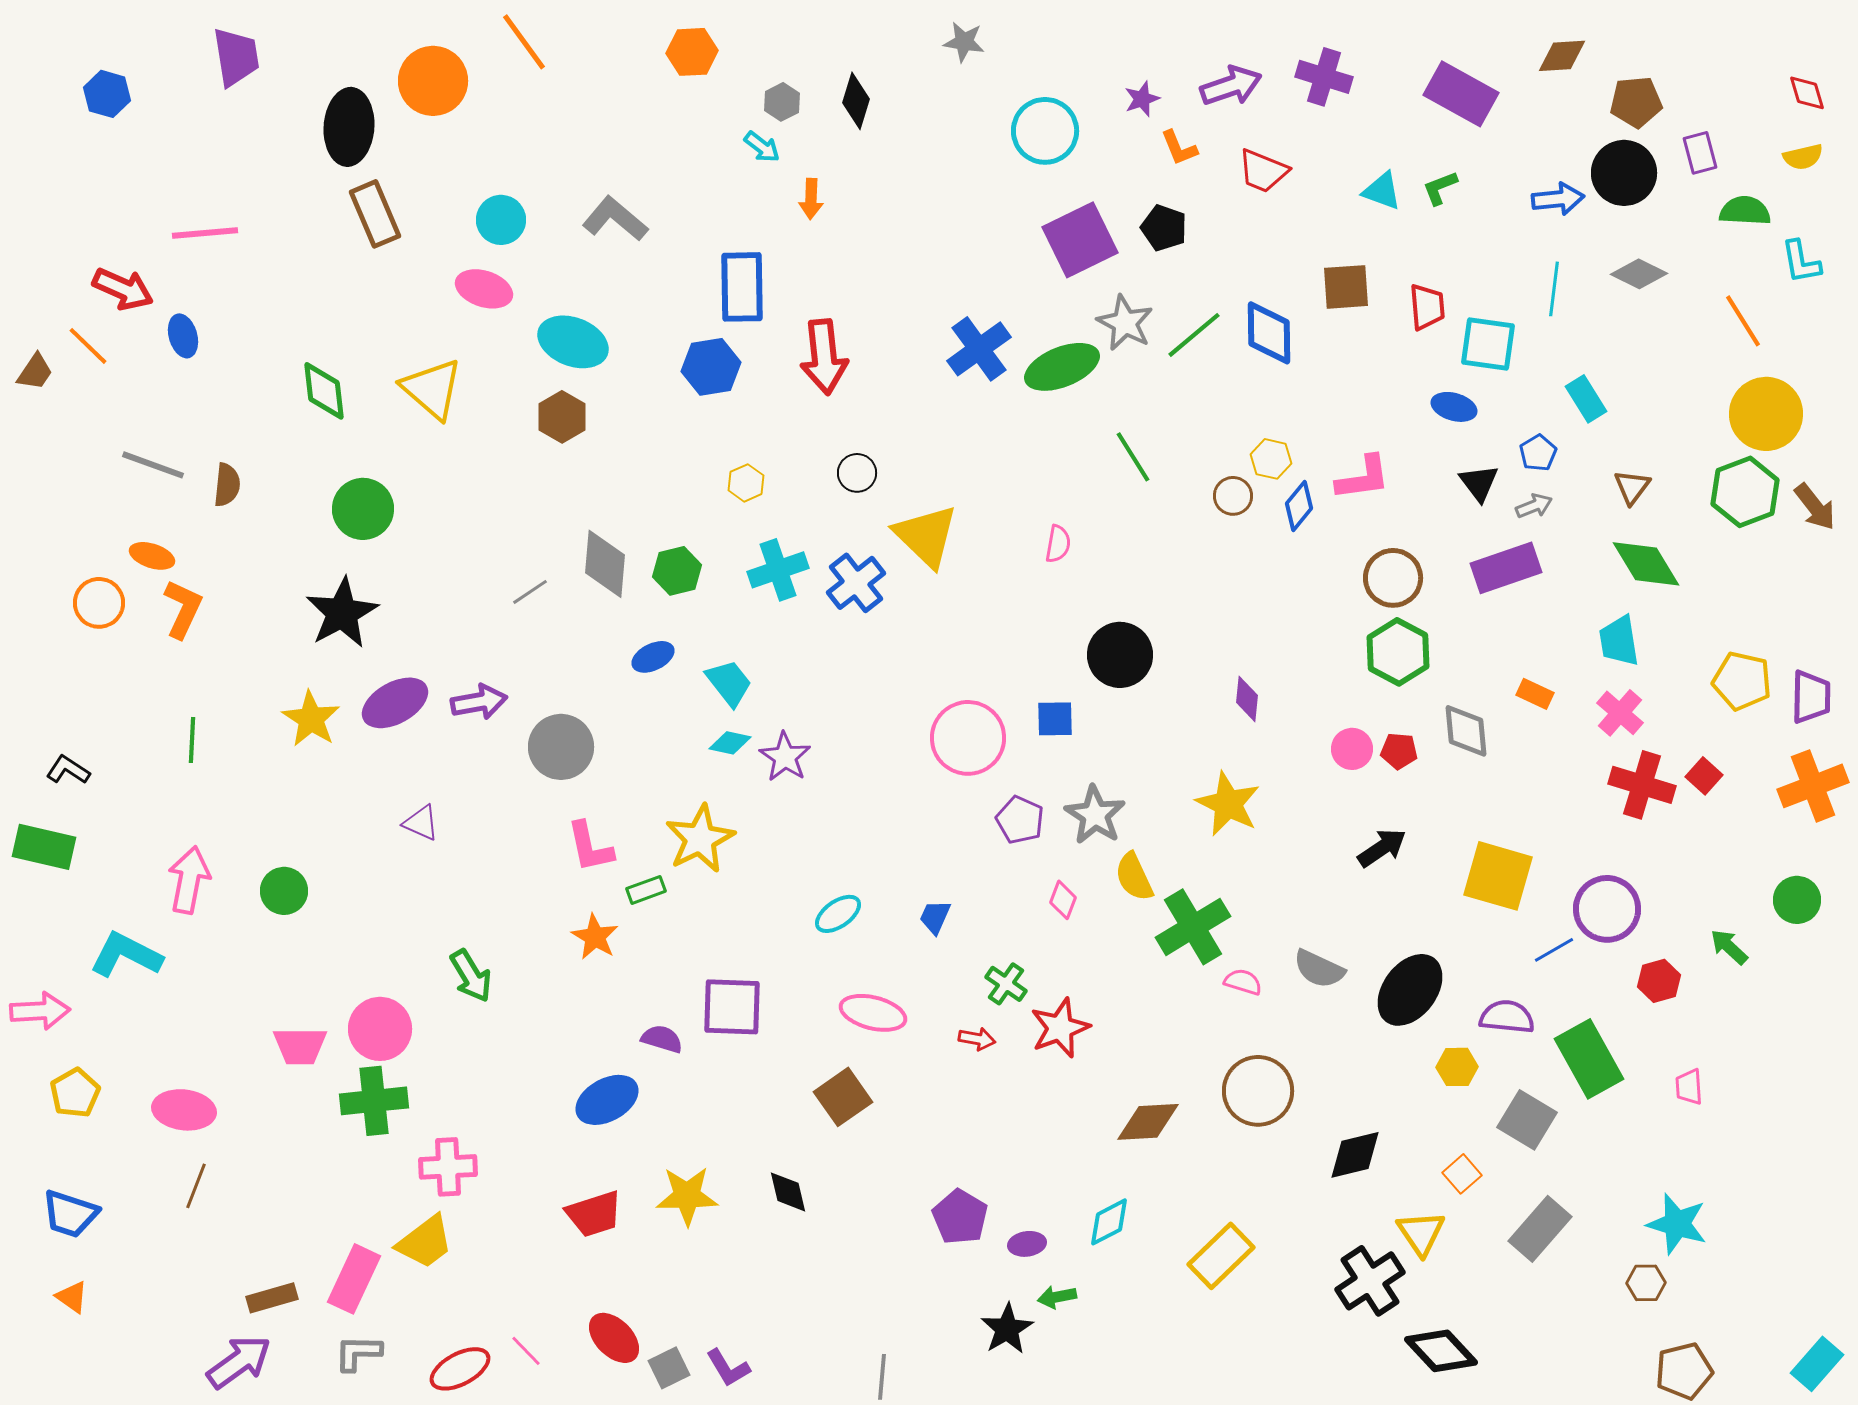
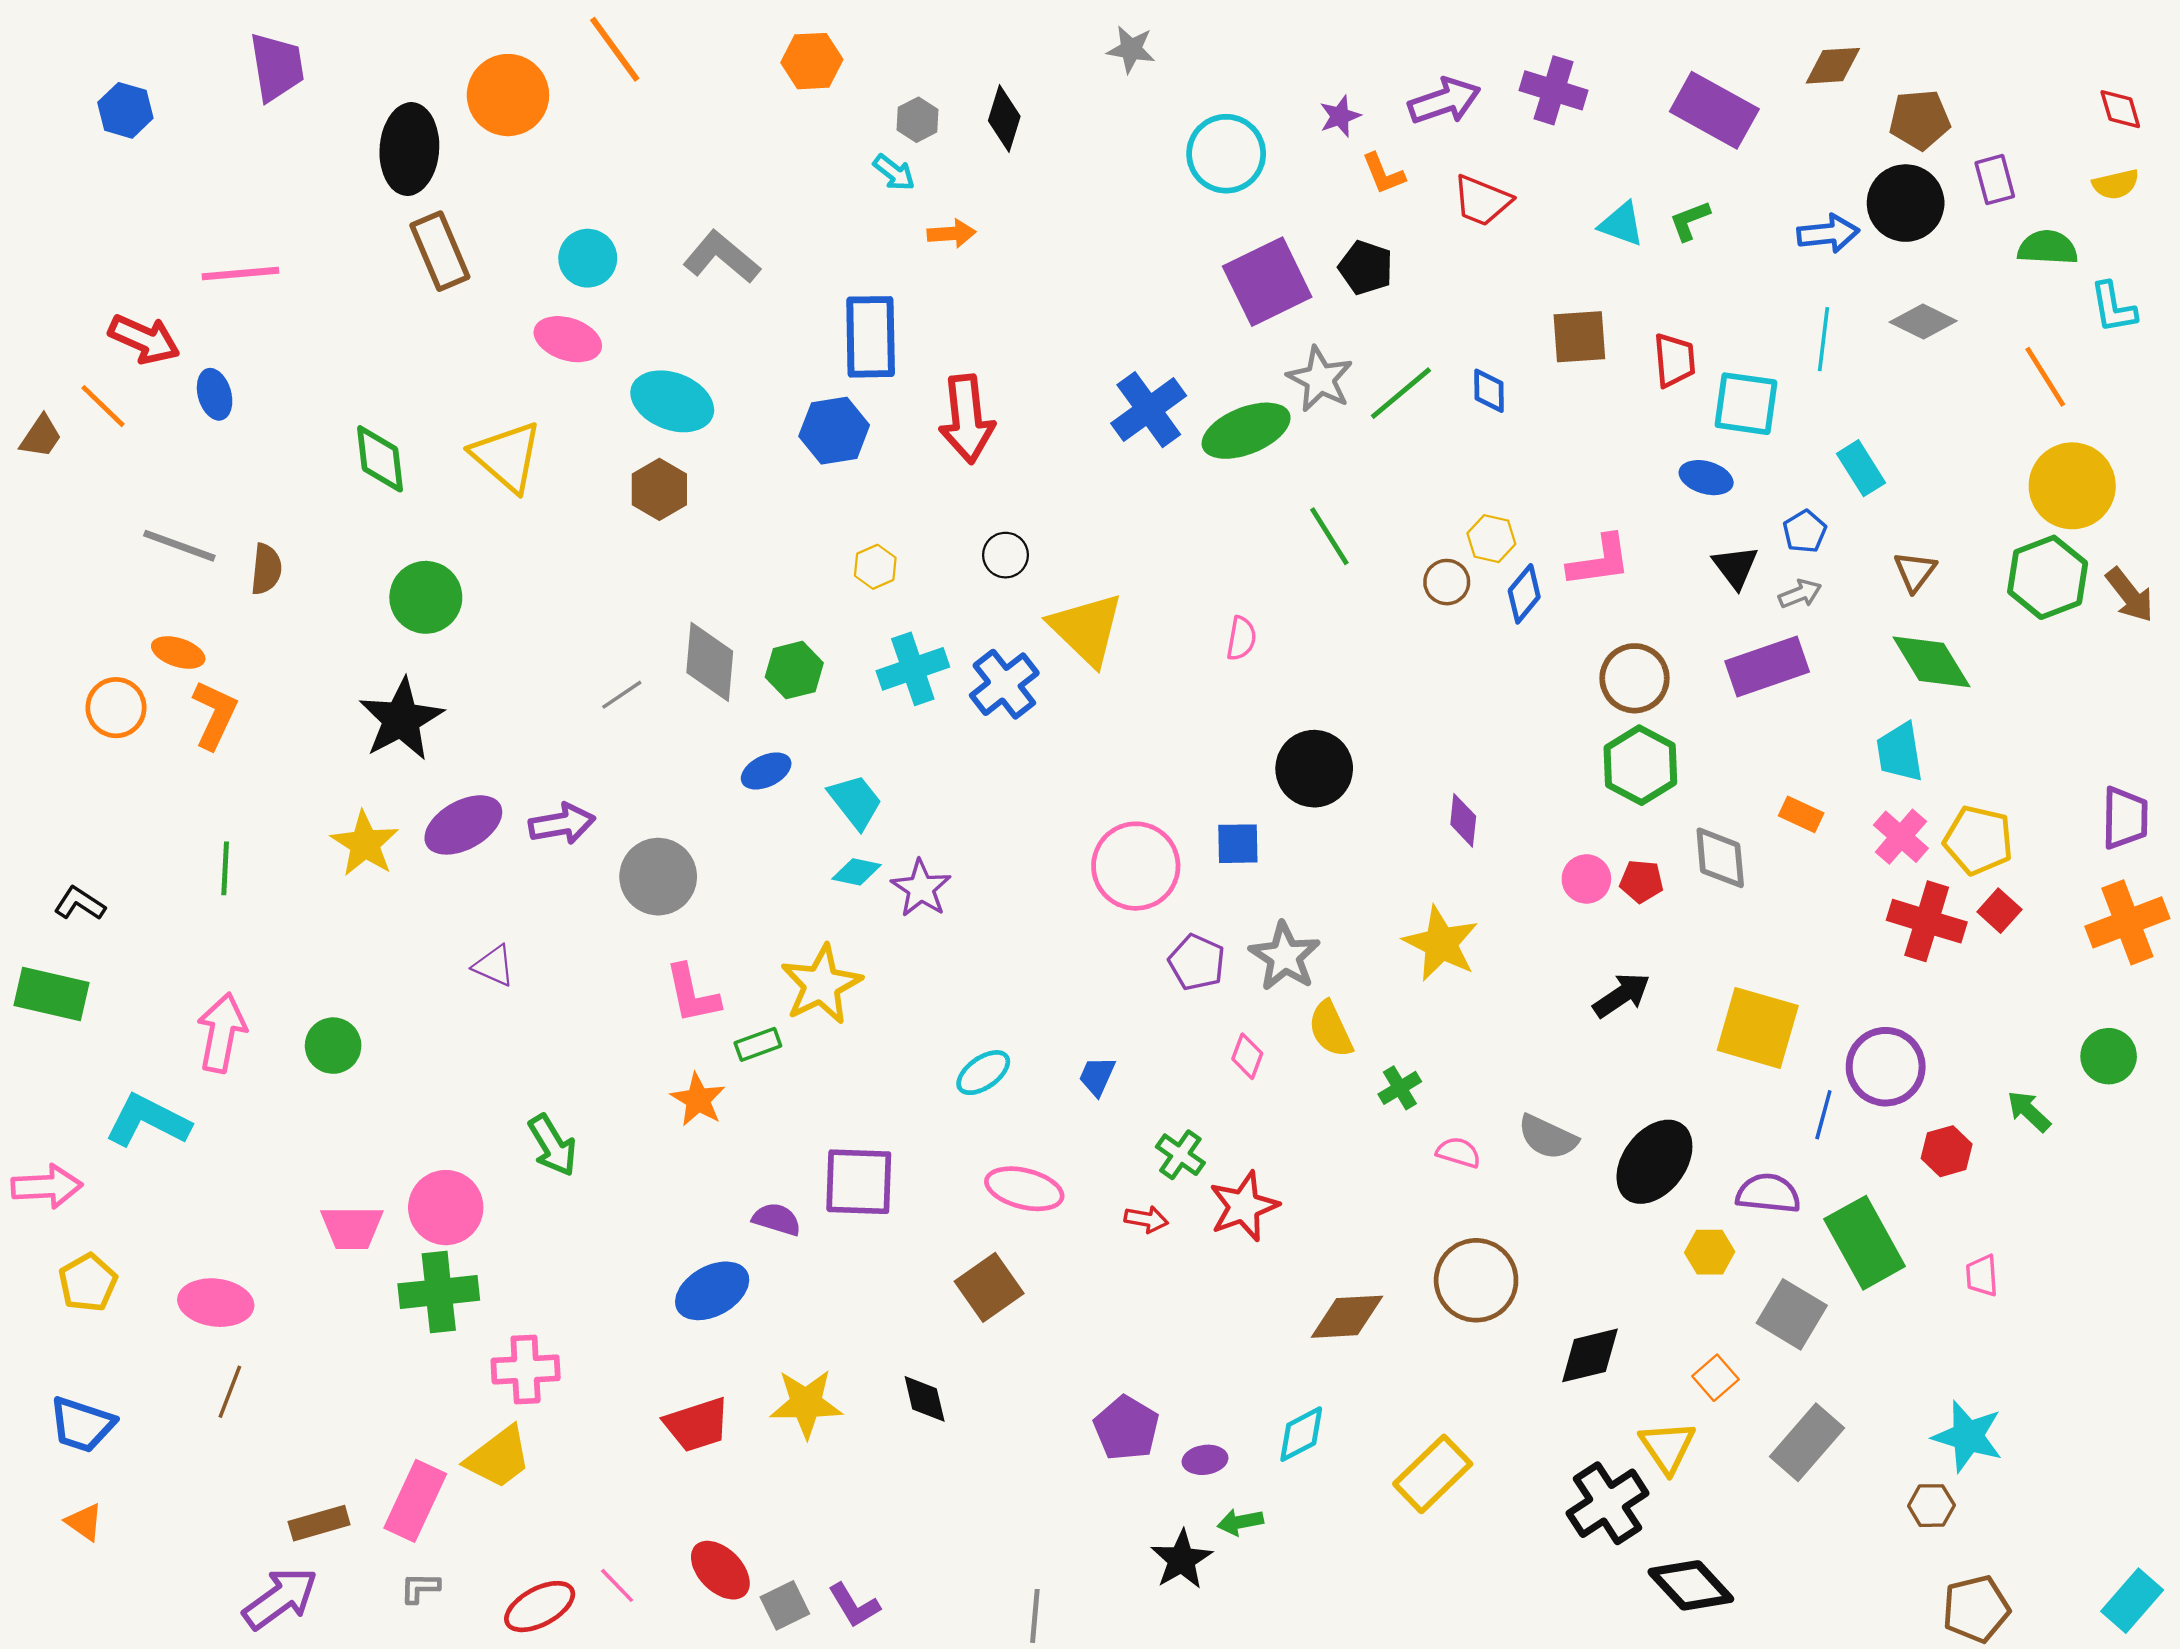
orange arrow: (811, 199) -> (952, 234), turned -96
blue diamond: (1269, 333) -> (1489, 391), size x0.6
yellow pentagon: (1742, 681) -> (1978, 840), moved
green cross: (1193, 927) -> (1400, 1088), size x0.5
blue line: (1554, 950) -> (1823, 1115), turned -45
gray L-shape: (358, 1353) -> (420, 1588), size x0.7

